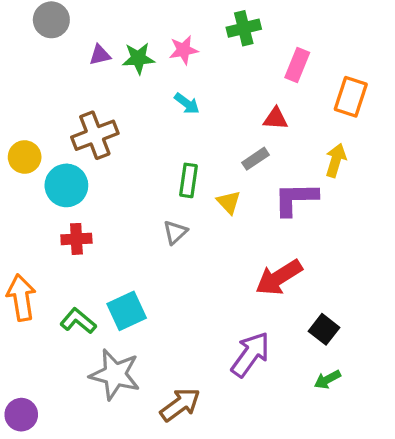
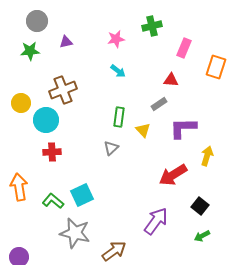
green star: (138, 58) -> (30, 51), moved
yellow arrow: (336, 160) -> (207, 156), moved

